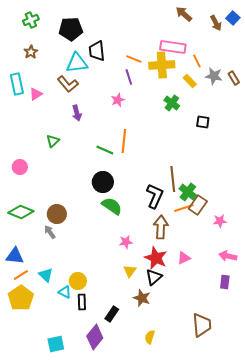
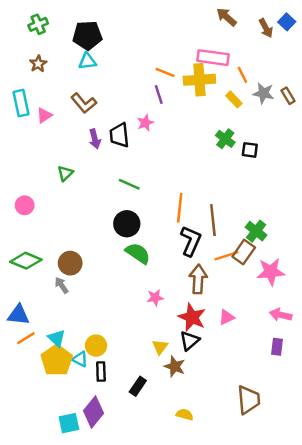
black trapezoid: (97, 51) -> (119, 135), moved
cyan triangle: (77, 63) -> (87, 61), moved, size x0.7
green cross: (172, 103) -> (225, 139), moved
orange line: (124, 141) -> (180, 208), moved
green cross: (188, 192) -> (256, 231), moved
pink star: (220, 221) -> (271, 272), size x1.6
yellow triangle: (130, 271) -> (160, 347), moved
yellow pentagon: (21, 298) -> (57, 360), moved
purple diamond: (95, 337) -> (94, 412), moved
yellow semicircle: (150, 337) -> (185, 415), turned 88

